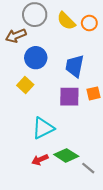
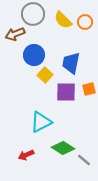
yellow square: (25, 85) -> (45, 75), moved
red arrow: (40, 160) -> (26, 155), moved

